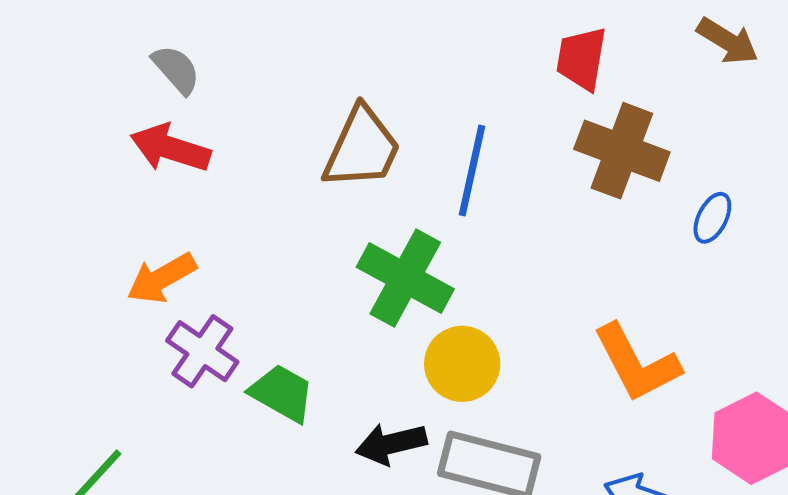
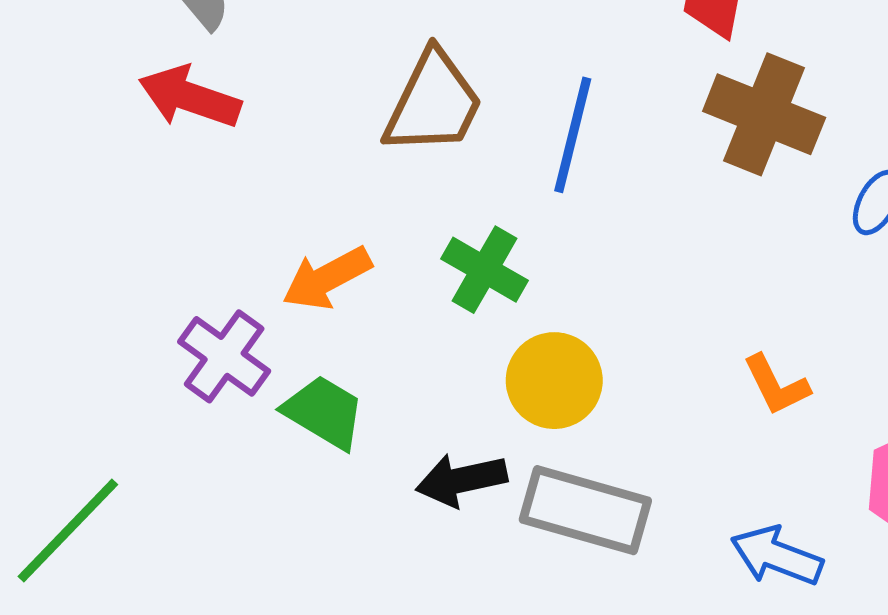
orange arrow: (161, 278) -> (327, 278), moved
green cross: (405, 278) -> (485, 270), size x0.7
orange L-shape: (637, 363) -> (776, 385), size x0.6

